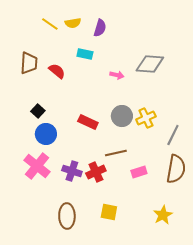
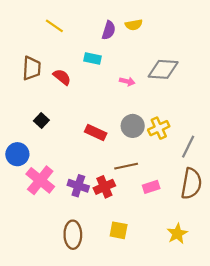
yellow semicircle: (73, 23) -> (134, 25), moved
blue circle: (46, 134) -> (17, 154), moved

